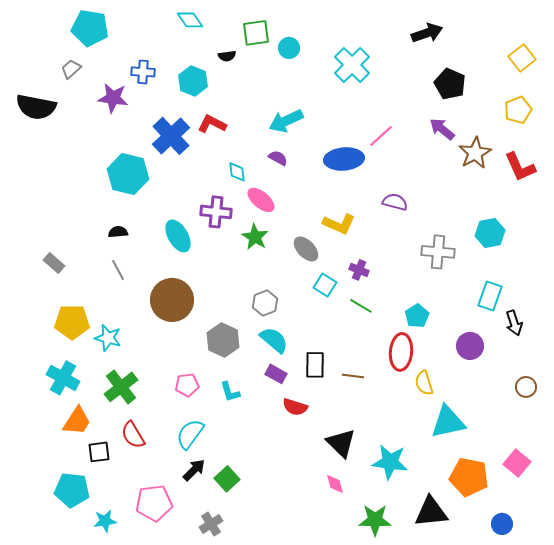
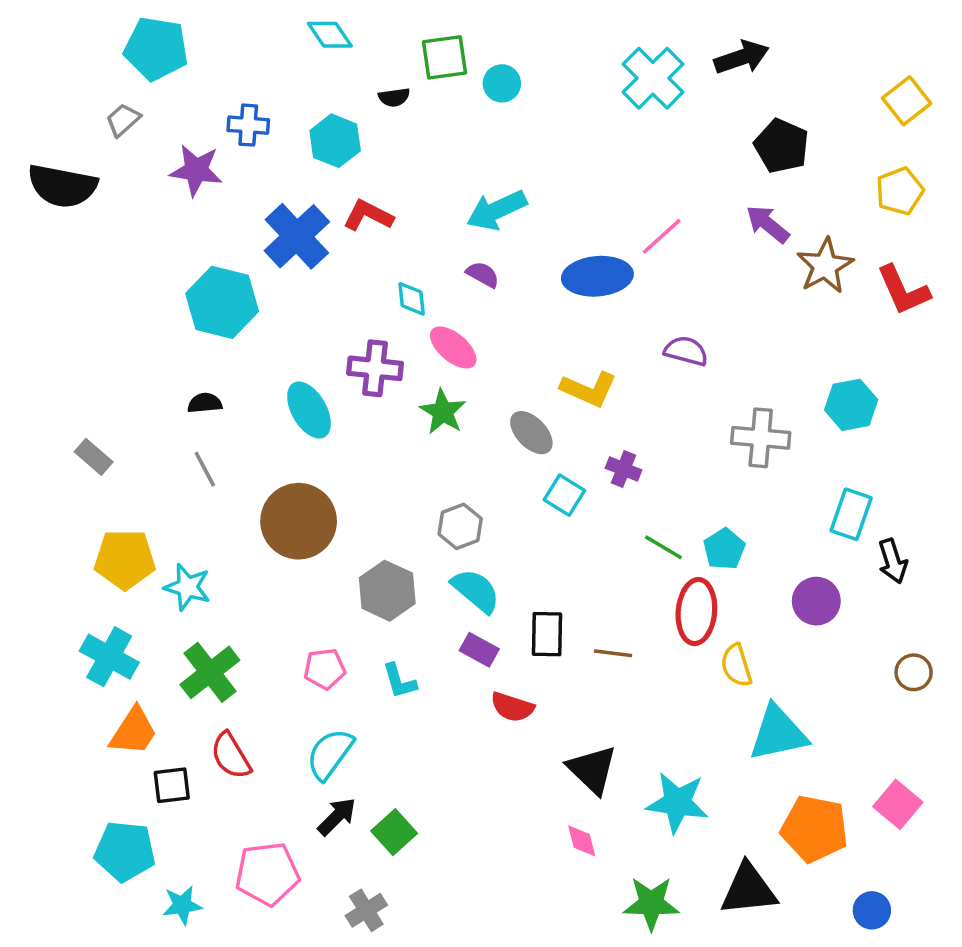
cyan cross: (352, 65) -> (653, 78), moved
green line: (361, 306) -> (663, 547), moved

